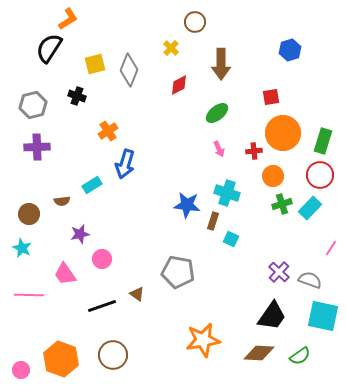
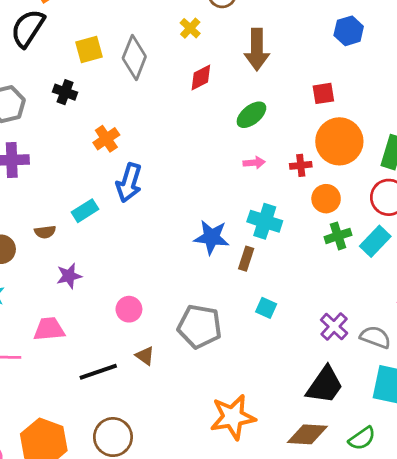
pink arrow: (219, 149) -> (254, 163), turned -70
cyan square: (231, 239) -> (266, 308), moved
pink circle: (102, 259) -> (129, 309), moved
pink trapezoid: (65, 274) -> (49, 329), turned 120

